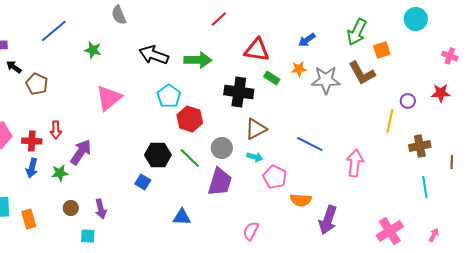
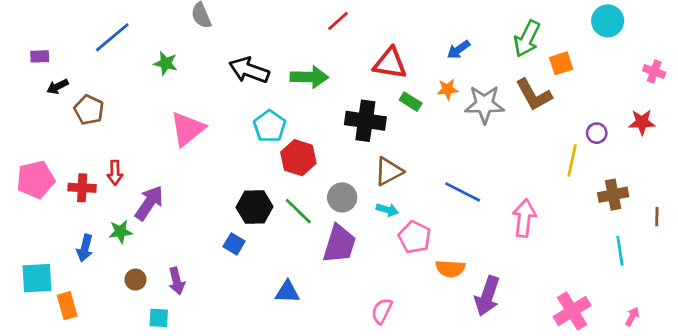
black arrow: (14, 67) -> (57, 87), turned -63
blue arrow: (32, 168) -> (85, 248), moved
orange rectangle: (29, 219) -> (67, 306), moved

